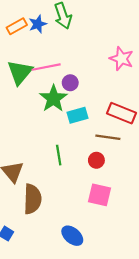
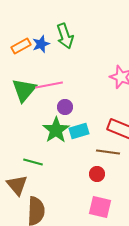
purple circle: (70, 83) -> (65, 107), moved
green star: (53, 98) -> (56, 130), moved
green line: (59, 155) -> (33, 162), moved, turned -66

